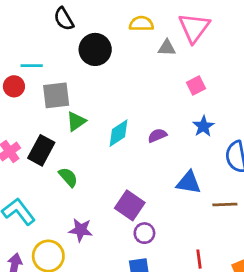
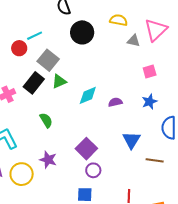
cyan line: (32, 66) -> (35, 36), turned -35
gray square: (56, 95) -> (48, 60), turned 35
black rectangle: (41, 150) -> (34, 83), moved
blue triangle: (189, 183) -> (132, 140), turned 42

